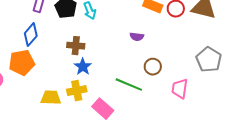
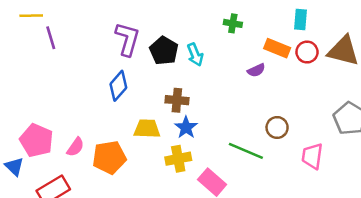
purple semicircle: (137, 37) -> (256, 70), moved, turned -32
orange pentagon: (22, 63) -> (109, 157), moved
yellow trapezoid: (51, 98) -> (147, 129), moved

